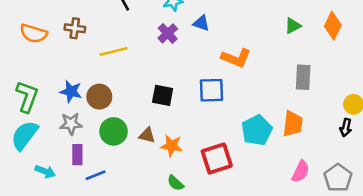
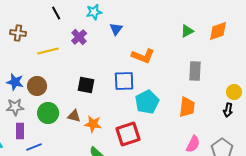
blue triangle: (201, 23) -> (116, 29), turned 48
orange diamond: (333, 26) -> (218, 31), turned 45
purple cross: (168, 33) -> (79, 37), moved
cyan pentagon: (257, 130) -> (147, 102), moved

